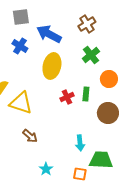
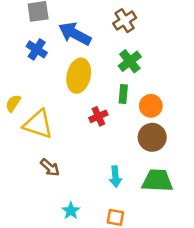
orange circle: (109, 79) -> (151, 106), moved
green rectangle: (86, 94) -> (123, 94), moved
green trapezoid: (101, 160) -> (157, 181), moved

